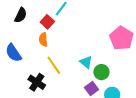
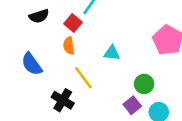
black semicircle: (21, 15) -> (39, 16), turned 49
cyan triangle: (86, 62) -> (112, 53), moved, turned -32

